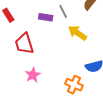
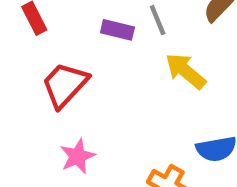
red trapezoid: (24, 44) -> (65, 85), turned 55

